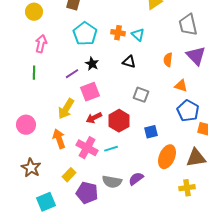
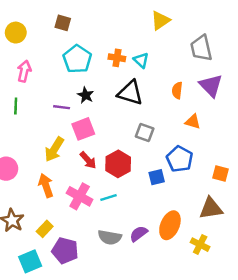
black triangle: (129, 62) -> (130, 93), size x1.6
purple line: (72, 74) -> (62, 107), turned 40
blue pentagon: (188, 111) -> (180, 159), moved
red arrow: (94, 118) -> (88, 160), turned -105
orange ellipse: (167, 157) -> (170, 225), moved
yellow rectangle: (69, 175) -> (45, 229), moved
yellow cross: (187, 188) -> (200, 245), turned 35
purple pentagon: (87, 193) -> (65, 251), moved

